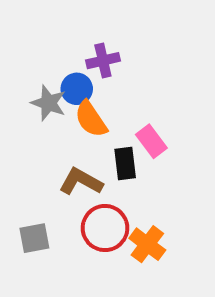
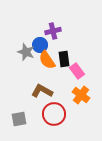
black rectangle: (125, 163) -> (64, 59), moved
orange cross: (147, 244) -> (81, 95), moved

